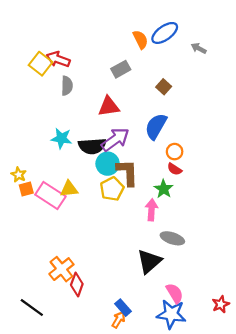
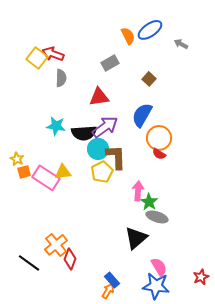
orange circle: (175, 152) -> (159, 138), size x1.6
green star: (164, 189) -> (149, 202), moved
black line: (32, 308) -> (29, 263), moved

